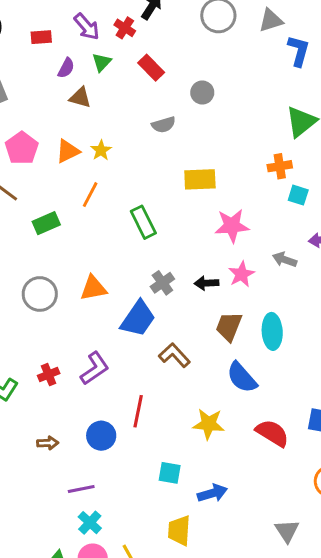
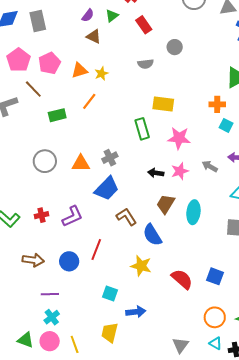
green rectangle: (143, 222) -> (142, 129), moved
gray cross: (162, 283) -> (110, 158), moved
blue semicircle: (242, 377) -> (152, 235), moved
brown arrow: (48, 443) -> (33, 260), size x1.5

